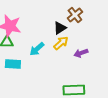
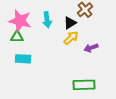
cyan arrow: (37, 49) -> (47, 20), moved, turned -56

